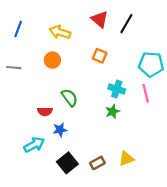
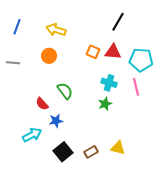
red triangle: (100, 19) -> (113, 52), moved, turned -36
red semicircle: (45, 112) -> (42, 104), turned 48
yellow triangle: (126, 159) -> (118, 148), turned 35

